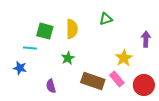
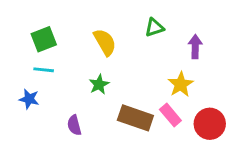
yellow semicircle: (72, 29) -> (105, 42), turned -30
green square: (45, 31) -> (44, 39), moved, turned -36
purple arrow: (146, 39) -> (195, 47), moved

